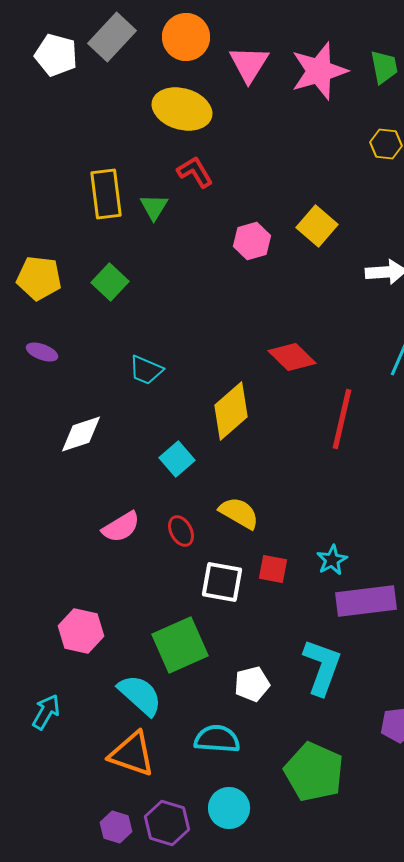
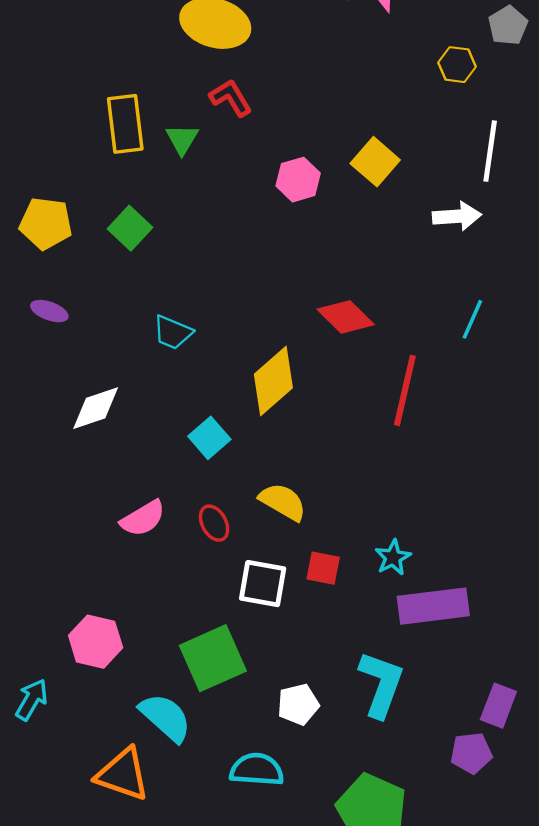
cyan arrow: (46, 712) -> (32, 700), moved
orange triangle: (132, 754) -> (123, 774), moved

